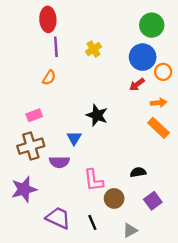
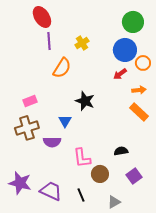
red ellipse: (48, 19) -> (42, 17), turned -30
orange semicircle: (49, 78) -> (62, 68), moved, size x1.5
purple star: (24, 189) -> (20, 183), moved, turned 30

